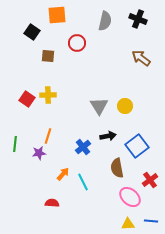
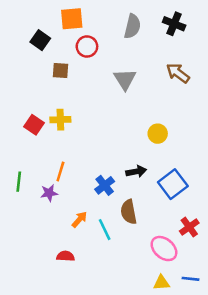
red circle: (77, 43) -> (87, 46), moved
gray triangle: (99, 106) -> (125, 79), moved
brown semicircle: (117, 168) -> (129, 212), moved

